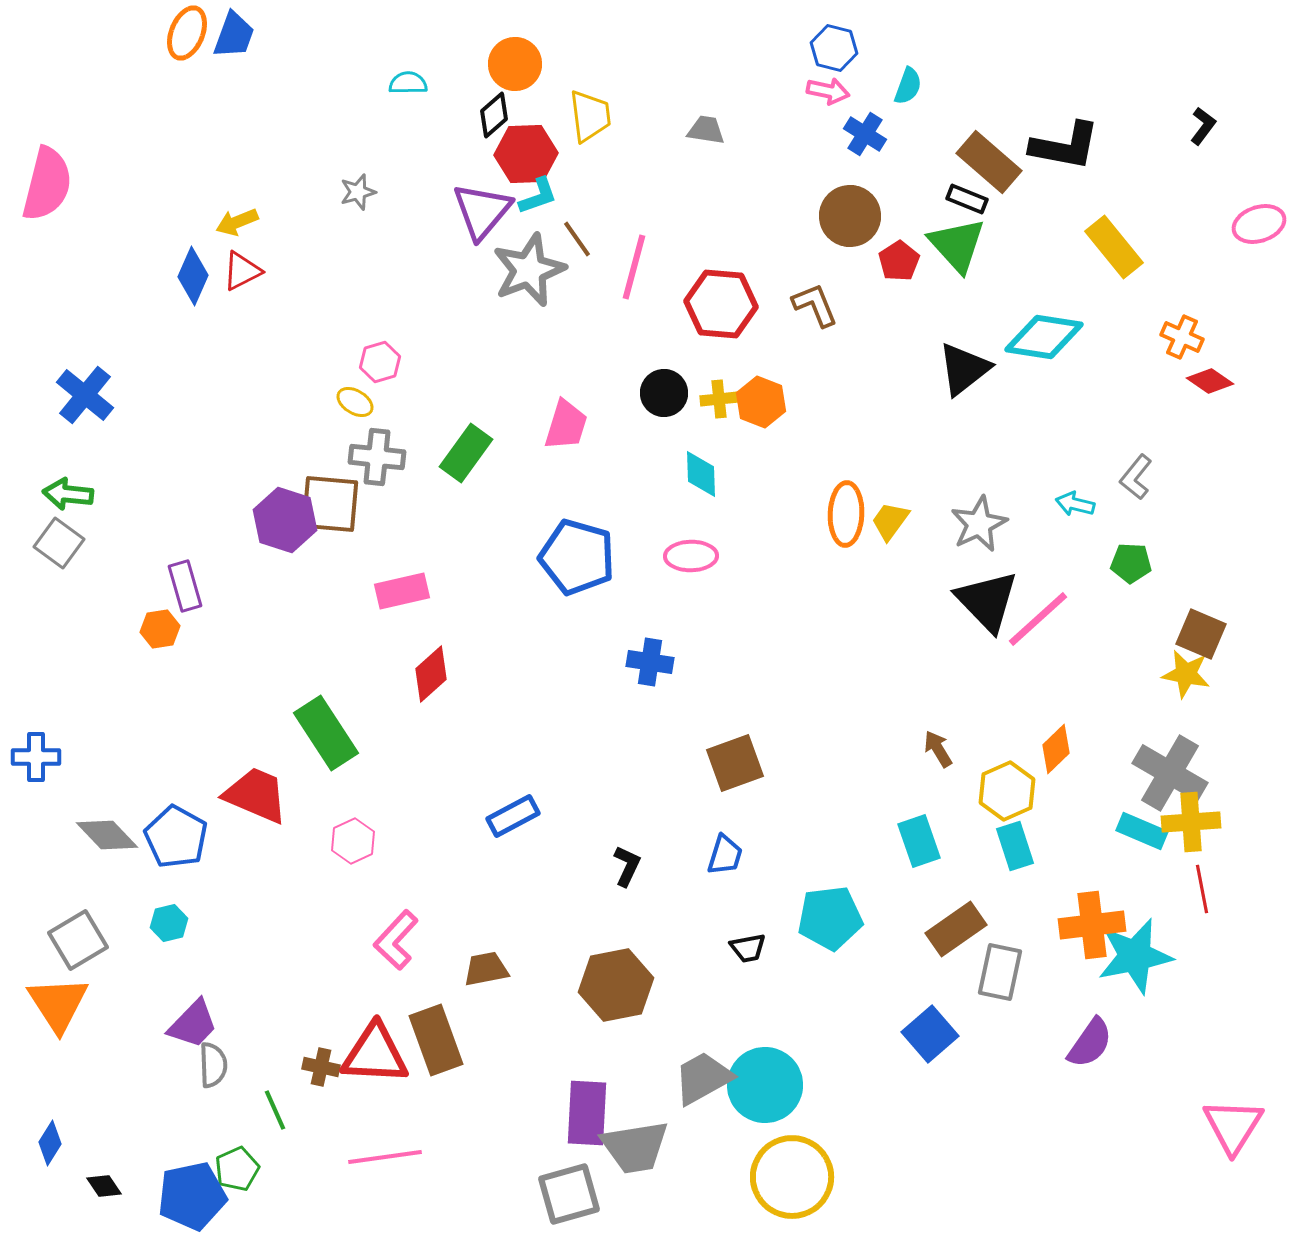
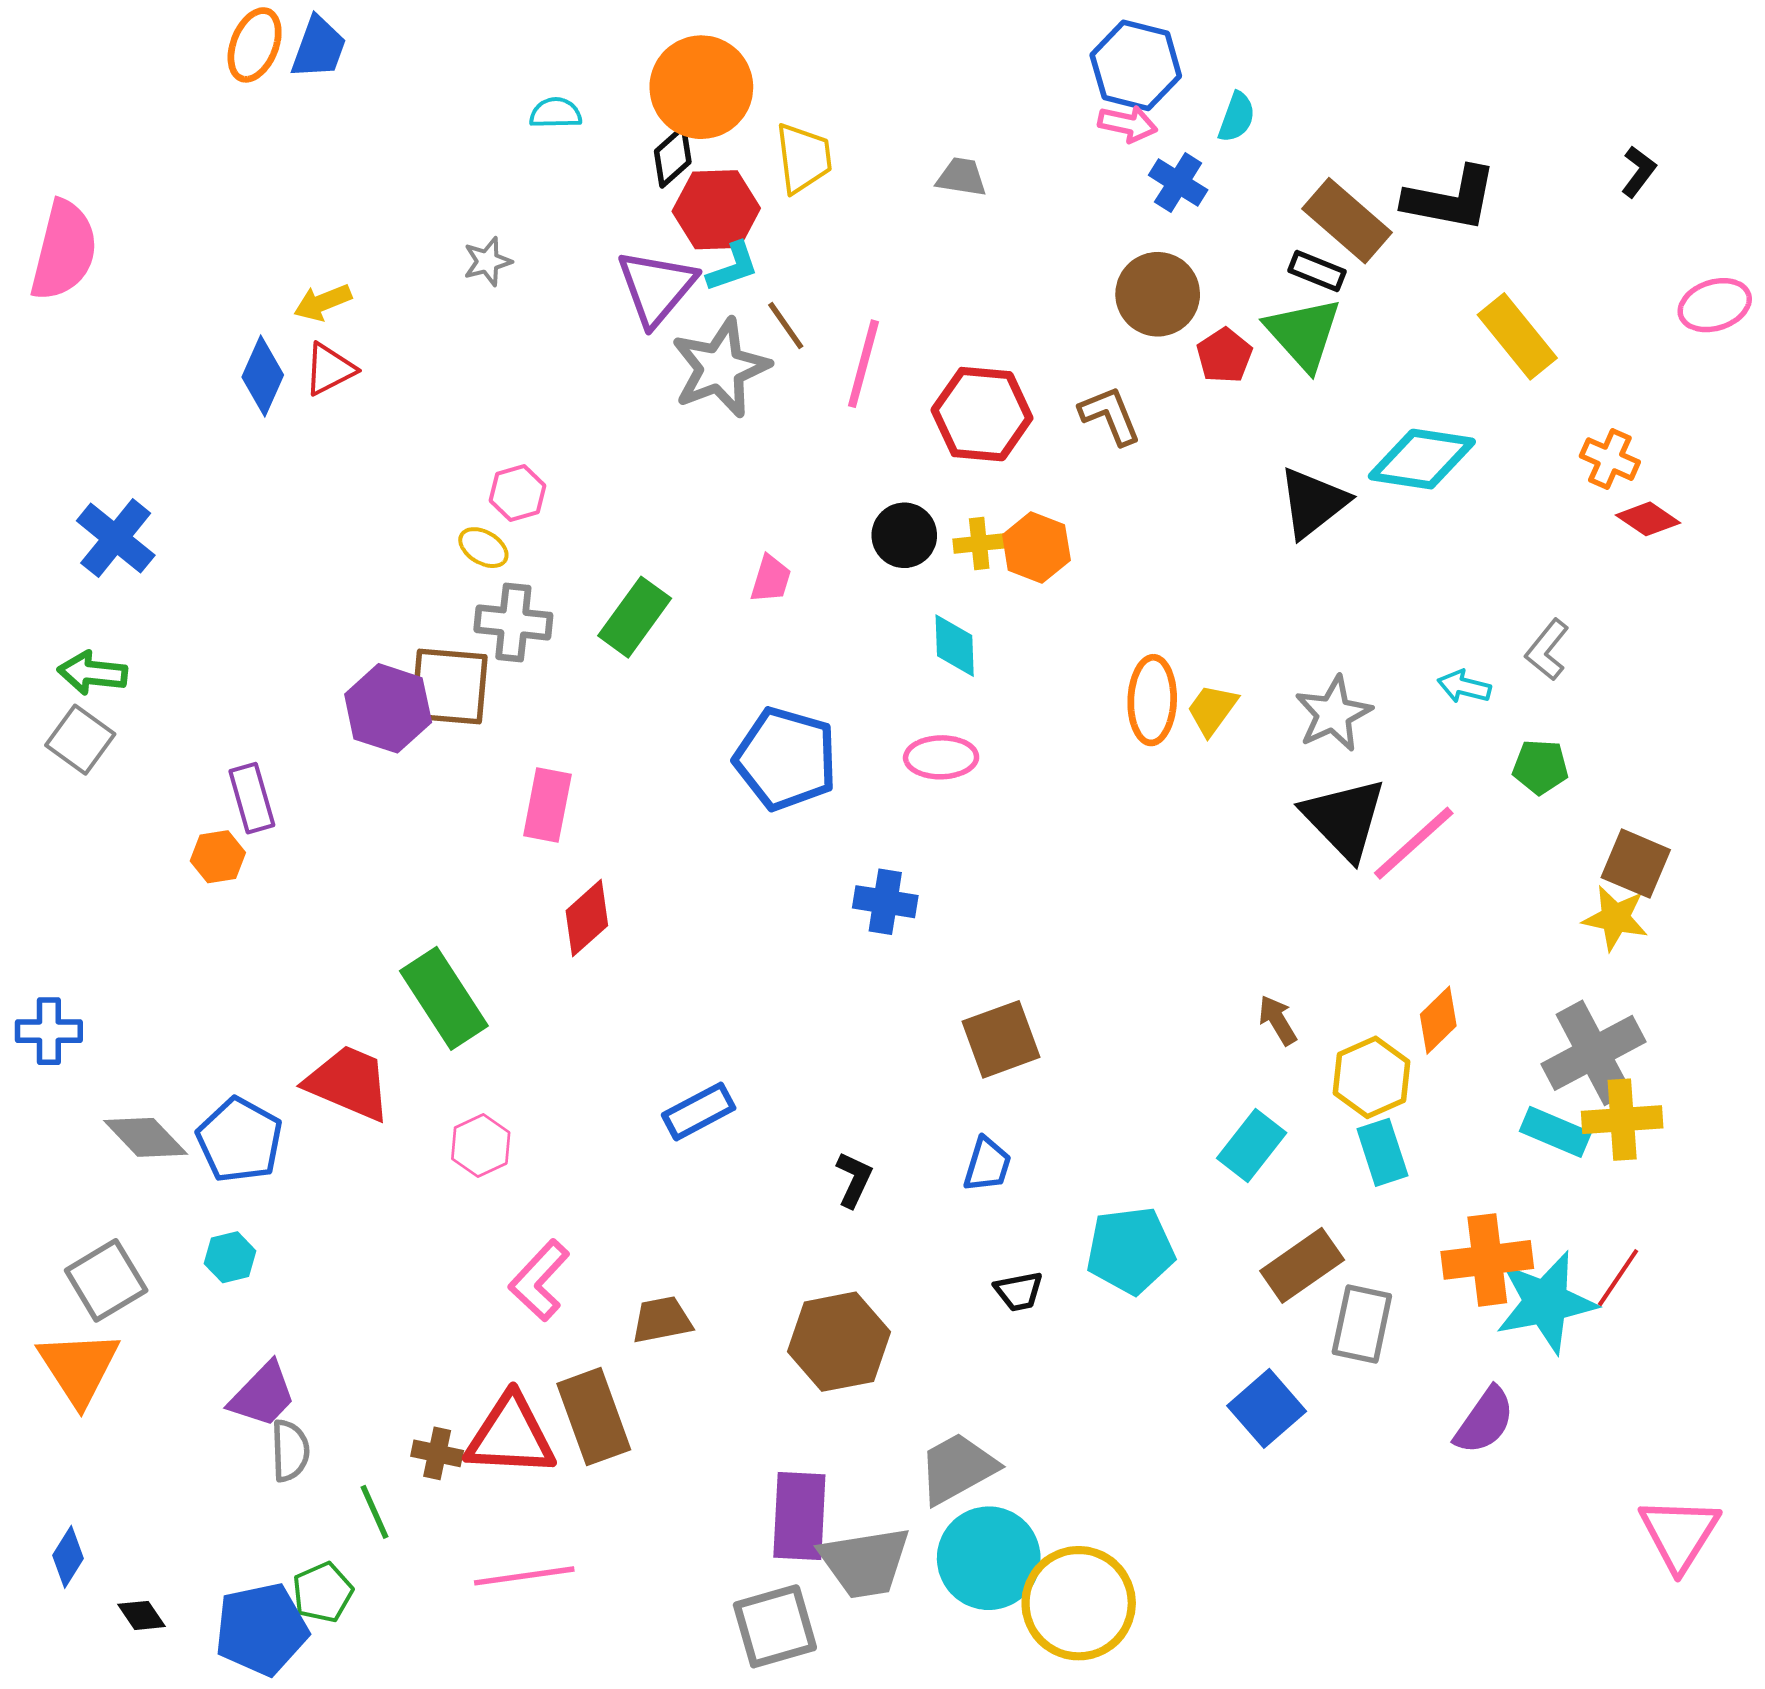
blue hexagon: (834, 48) -> (1136, 65), size x1.4
orange circle: (515, 64) -> (701, 87), size x1.4
pink trapezoid: (566, 425) -> (771, 579), size x0.7
pink rectangle: (402, 591) -> (547, 805), turned -66
gray cross: (1170, 773) -> (1594, 1053), turned 32
cyan rectangle: (919, 841) -> (1252, 1146), turned 57
red line: (1202, 889) -> (1618, 1278), moved, turned 45
cyan circle: (765, 1085) -> (989, 1558), moved

